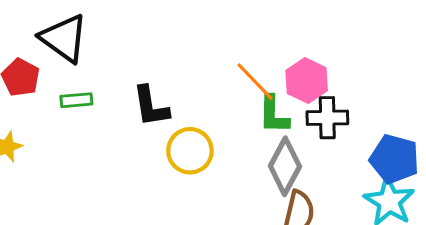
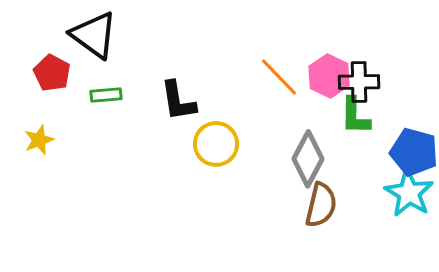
green L-shape: (274, 115) -> (355, 116), moved
black cross: (327, 118) -> (359, 82), moved

